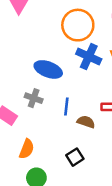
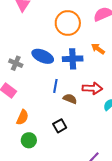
blue cross: (89, 57) -> (73, 59), moved, turned -30
gray cross: (34, 98) -> (16, 63), moved

